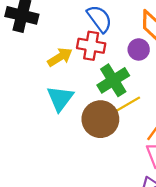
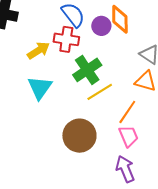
purple circle: (139, 49) -> (101, 26), moved
brown circle: (100, 119) -> (79, 136), moved

